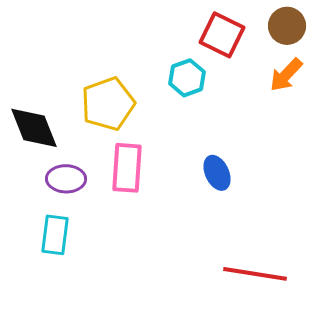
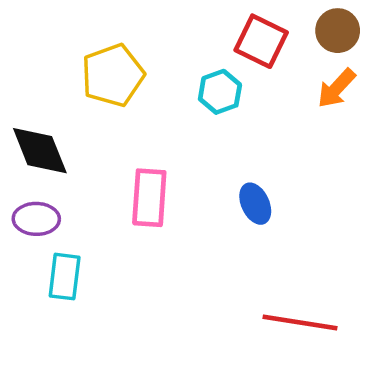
yellow pentagon: (108, 104) -> (113, 75), moved
purple ellipse: (66, 179) -> (36, 219), moved

